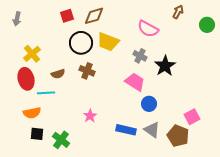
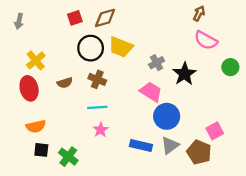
green circle: (207, 25) -> (230, 67), moved
pink semicircle: (148, 29) -> (206, 40), moved
gray cross: (140, 56) -> (157, 63), turned 32
cyan line: (46, 93) -> (97, 107), moved
blue circle: (149, 104) -> (167, 116), size x1.5
gray triangle: (152, 130) -> (170, 145), turned 48

